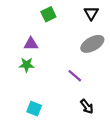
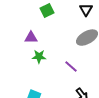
green star: (26, 65) -> (39, 57), moved

